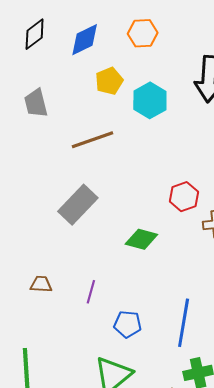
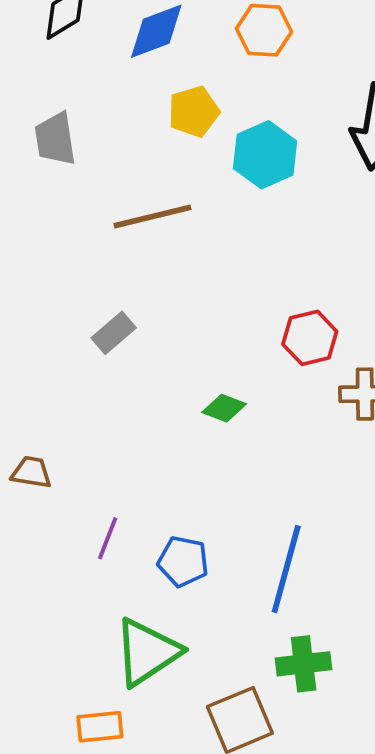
gray rectangle: (78, 205) -> (114, 333), size x0.6
green diamond: (141, 239) -> (224, 408), size x0.7
purple line: (91, 292) -> (108, 538), moved

